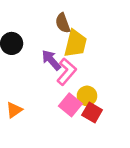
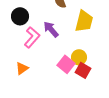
yellow trapezoid: (75, 43) -> (84, 21), moved
pink L-shape: (67, 72) -> (32, 37), moved

